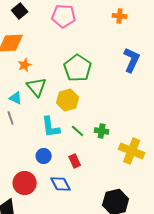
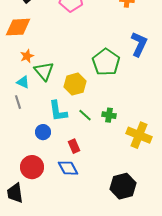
orange star: (25, 65) -> (27, 56), moved
green pentagon: (78, 68) -> (106, 62), moved
blue circle: (44, 156) -> (43, 132), moved
red rectangle: (75, 161) -> (74, 146), moved

